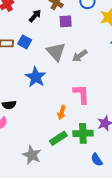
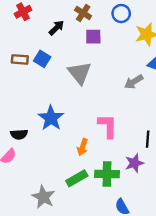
gray arrow: (80, 56) -> (134, 82), moved
blue star: (36, 77) -> (51, 118), moved

